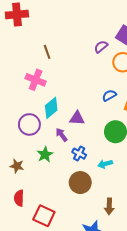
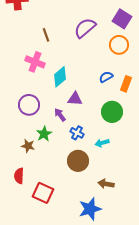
purple semicircle: (101, 47) -> (85, 28), moved, size x1.6
cyan diamond: (51, 108) -> (60, 77), moved
brown star: (17, 166) -> (28, 146), moved
brown arrow: (109, 206) -> (106, 184), turned 98

